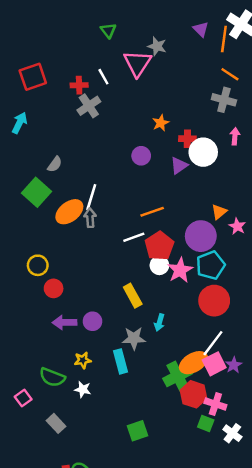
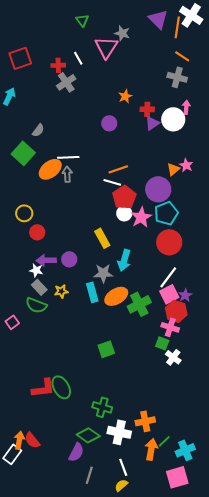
purple triangle: (201, 29) -> (158, 19), size x1.5
white circle: (203, 152) -> (173, 119), moved
purple triangle: (179, 166) -> (152, 123), moved
white line: (91, 197) -> (68, 157), turned 70
pink star: (237, 226) -> (186, 165), moved
white line: (134, 237) -> (112, 182), moved, turned 36
cyan arrow: (159, 322) -> (124, 260), size x1.5
orange ellipse: (193, 363) -> (116, 296), moved
white star: (83, 389) -> (36, 270), moved
red hexagon: (193, 394) -> (176, 311), moved
gray rectangle: (56, 423) -> (39, 287), moved
white cross: (232, 433) -> (173, 357), moved

